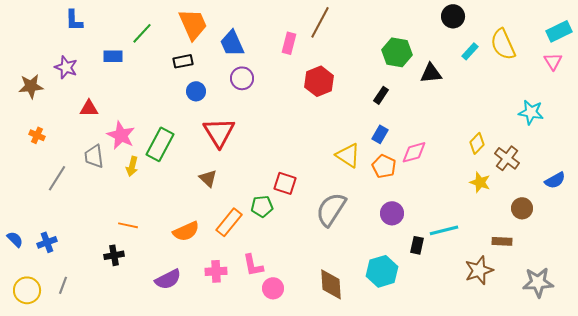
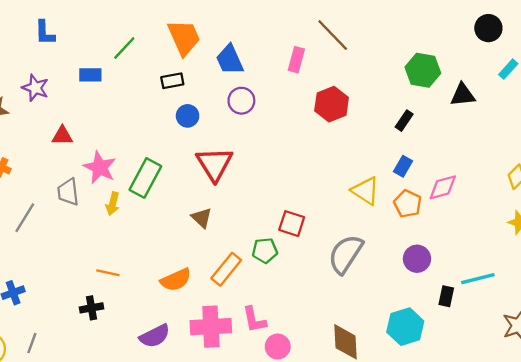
brown line: (320, 22) -> (333, 35), turned -72
pink cross: (216, 271) -> (211, 327), size x1.6

